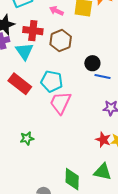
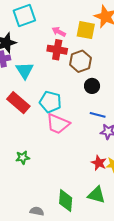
red cross: (33, 31) -> (57, 50), moved
brown hexagon: (61, 41) -> (80, 61), moved
blue line: (102, 77) -> (98, 115), moved
pink trapezoid: (60, 103) -> (58, 124), turned -95

